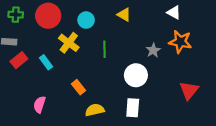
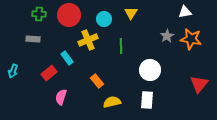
white triangle: (174, 12) -> (185, 12), turned -40
yellow triangle: (124, 15) -> (131, 13), moved, turned 32
yellow cross: (69, 43) -> (88, 40), turned 30
gray star: (153, 50) -> (167, 36), moved
red rectangle: (19, 60) -> (49, 73), moved

